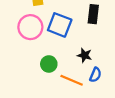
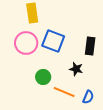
black rectangle: (93, 14) -> (90, 46), moved
blue semicircle: (95, 75) -> (88, 97), moved

